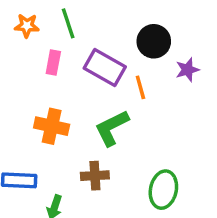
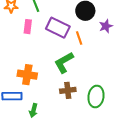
orange cross: (52, 126) -> (27, 75), moved
brown cross: (95, 176) -> (68, 90), moved

